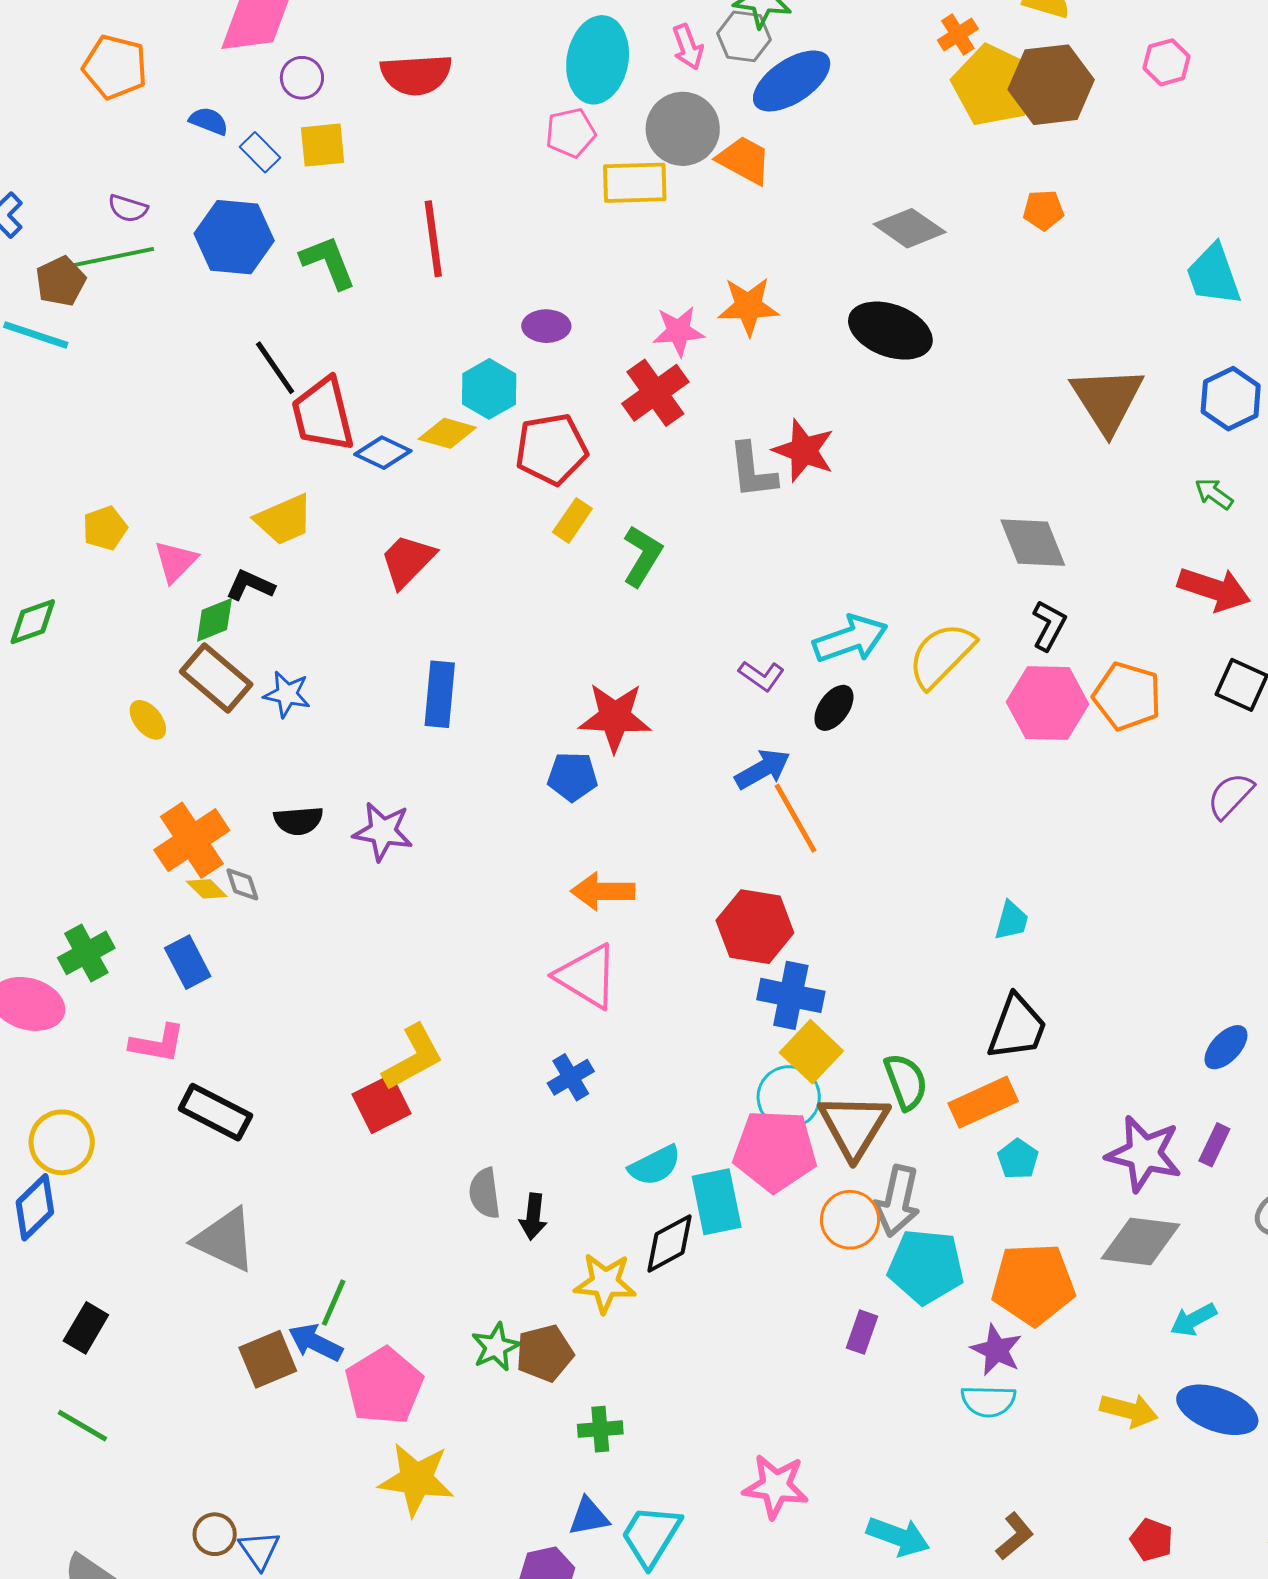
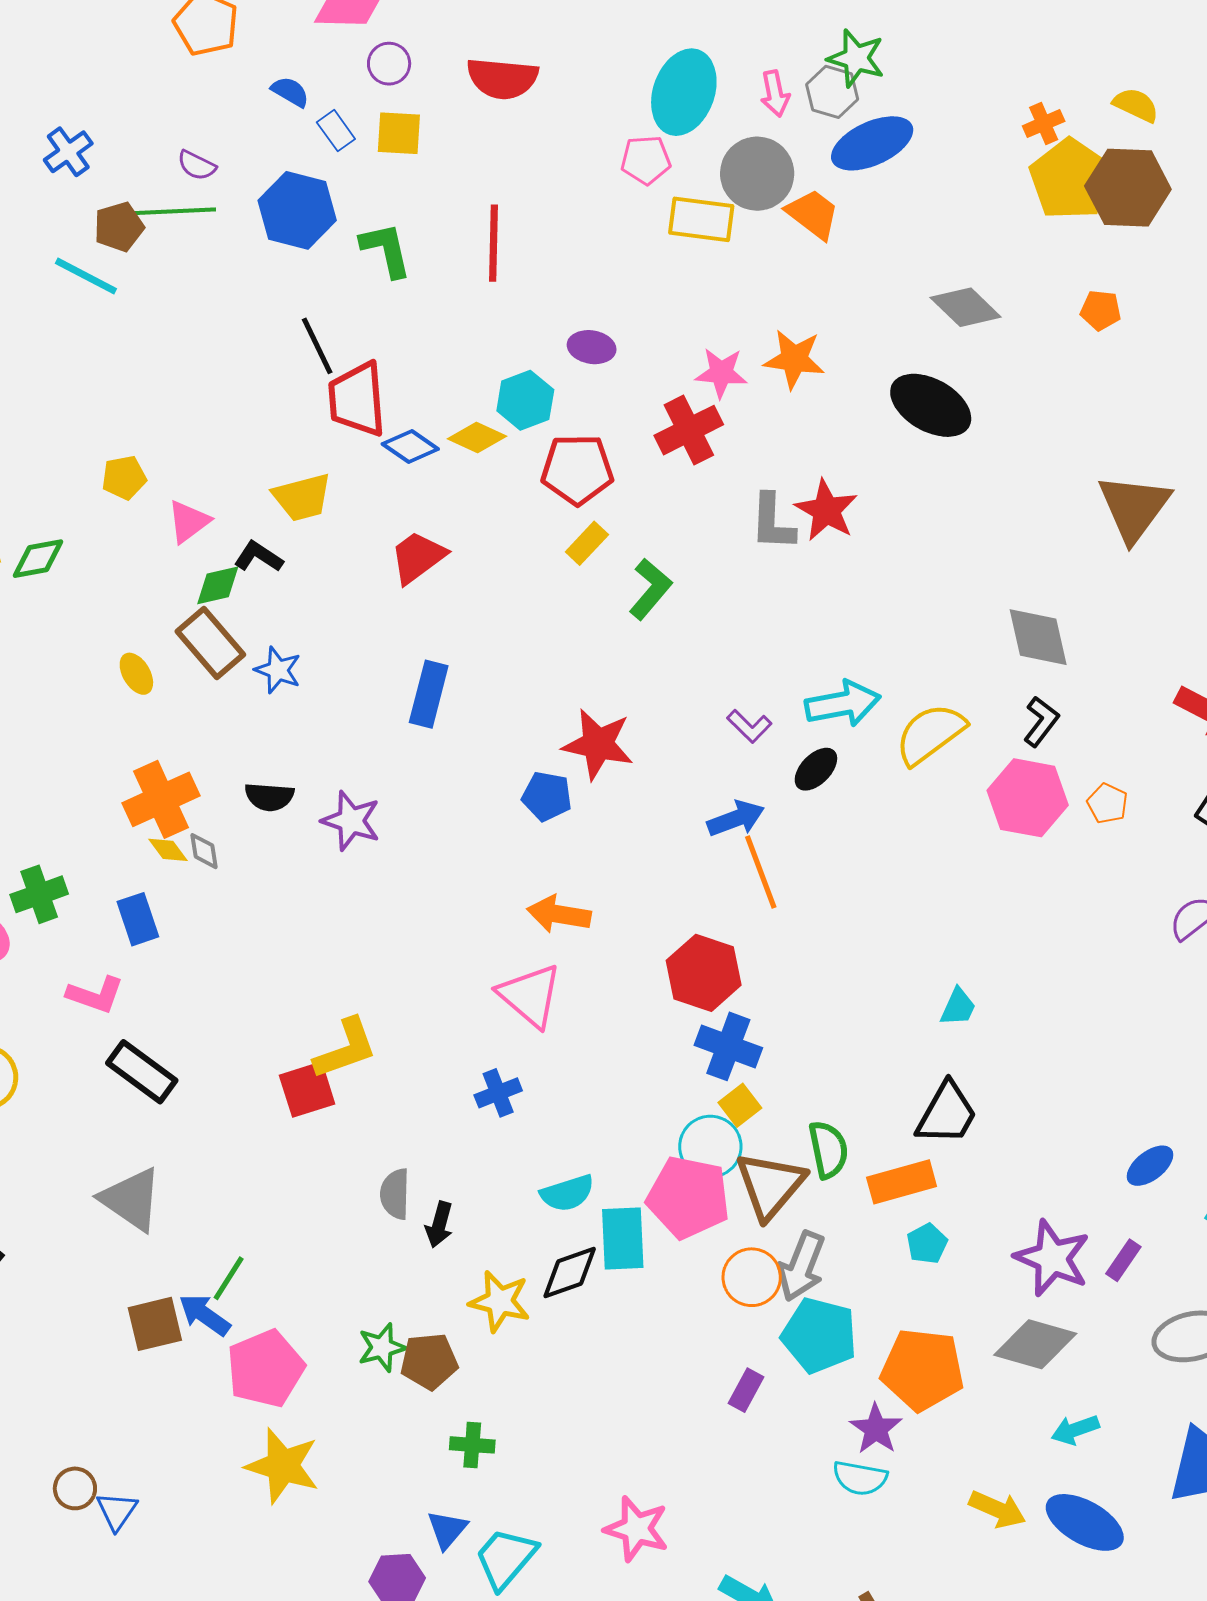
orange pentagon: (1127, 696) -> (1107, 804), size x0.6
yellow square: (811, 1052) -> (740, 1105), size x0.7
blue triangle: (589, 1517) -> (447, 1530), turned -48

